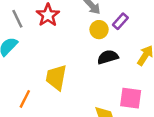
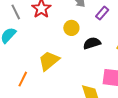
yellow circle: (99, 30) -> (71, 28), moved
yellow trapezoid: (56, 77) -> (49, 61), turned 40

